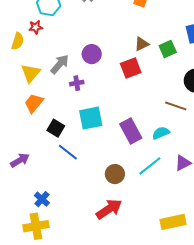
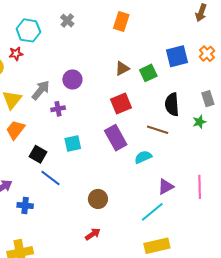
red square: (131, 68) -> (121, 103), moved
cyan square: (91, 118) -> (73, 144), size x0.7
purple rectangle: (131, 131) -> (116, 138), moved
cyan line: (150, 166) -> (152, 212), moved
blue cross: (42, 199) -> (25, 206), moved, turned -35
red arrow: (109, 209) -> (93, 234), size x0.6

